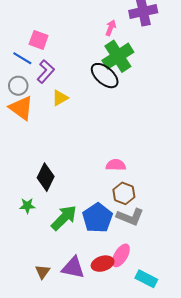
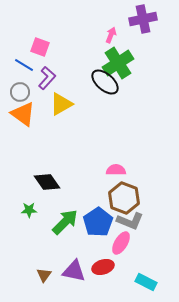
yellow triangle: (60, 98) -> (61, 104), size x1.4
black diamond: (46, 177) -> (47, 182), turned -60
brown hexagon: (124, 193) -> (124, 198), size x1.4
pink ellipse: (121, 255) -> (121, 243), moved

